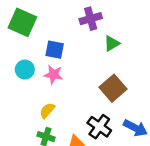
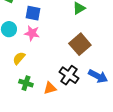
yellow semicircle: (47, 111) -> (19, 58), moved

